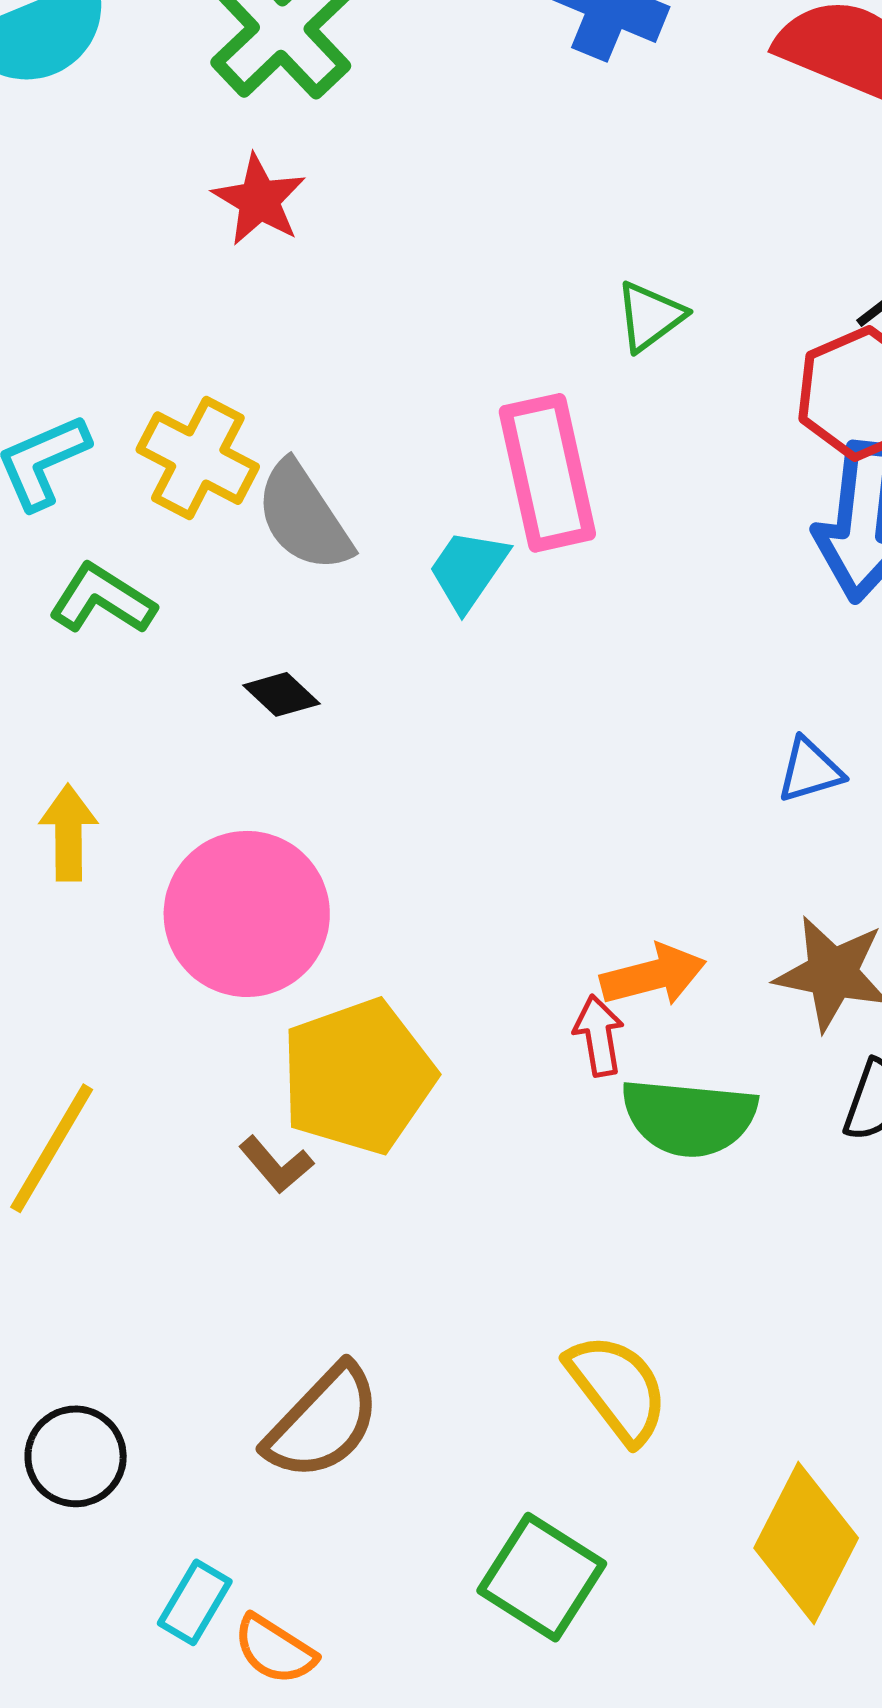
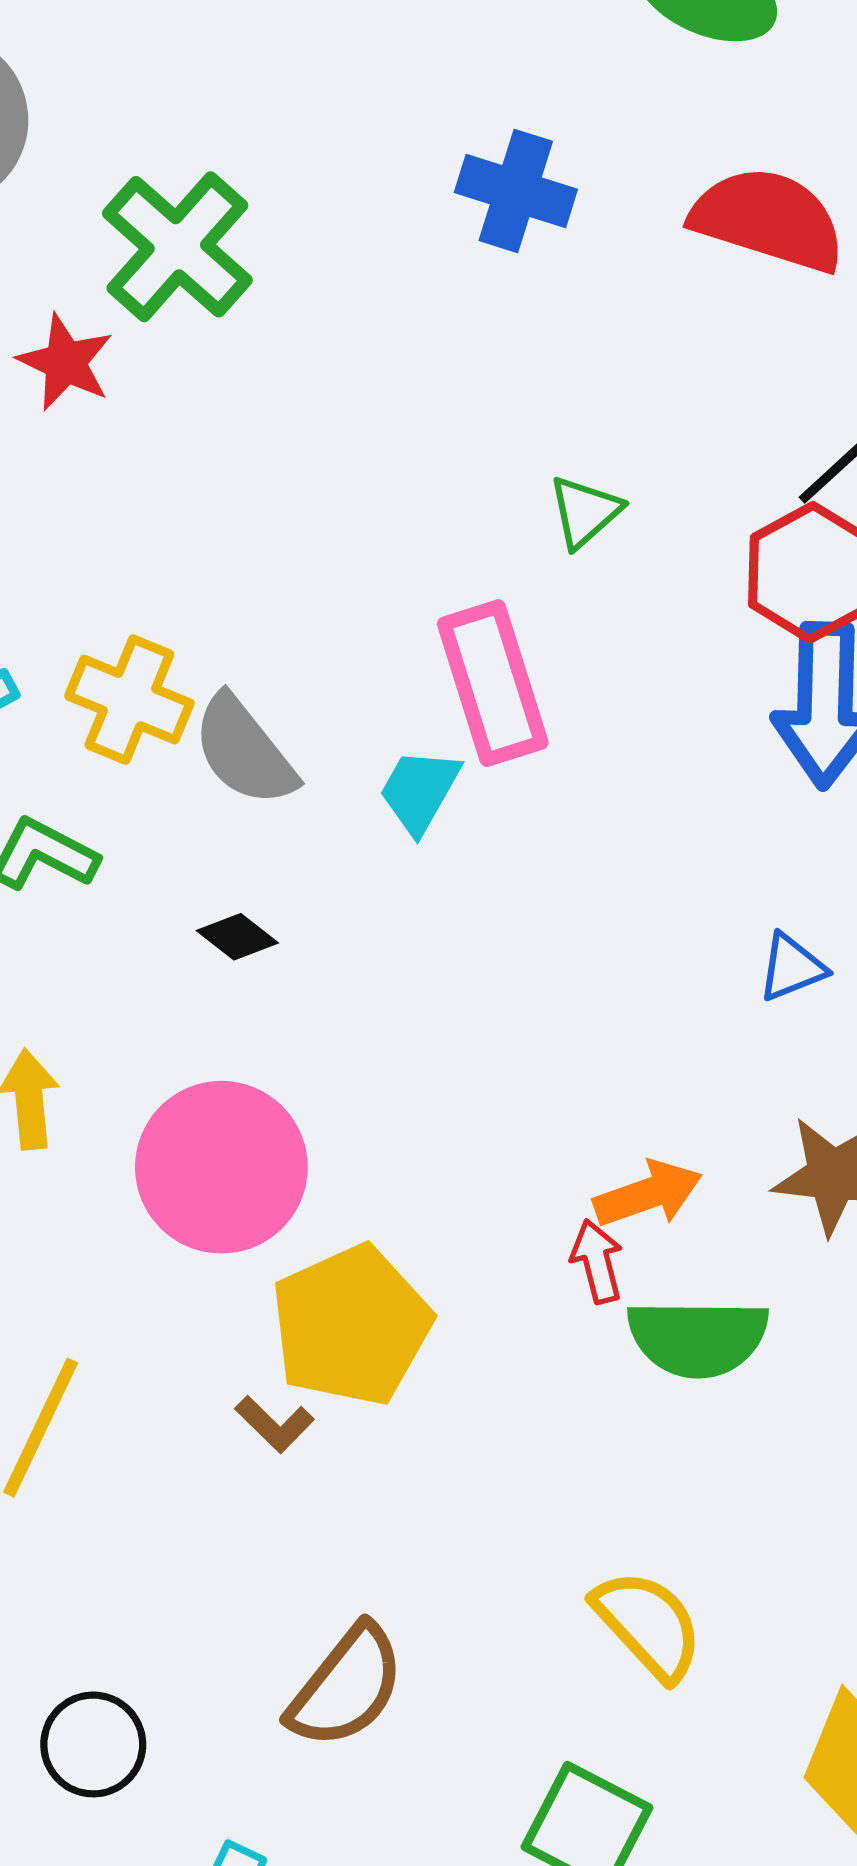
red star: (259, 200) -> (65, 362), moved

